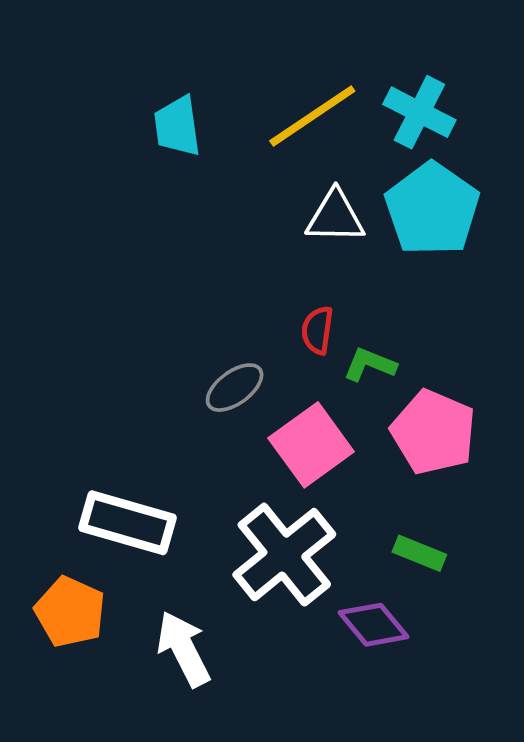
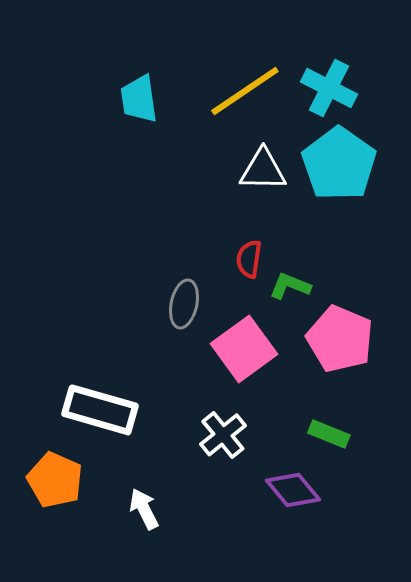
gray ellipse: (235, 388) -> (184, 304), turned -42
white cross: (284, 555) -> (223, 435), size x0.6
white arrow: (184, 649) -> (144, 509), size x0.7

